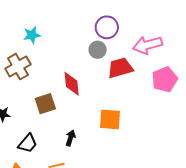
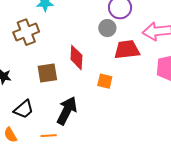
orange square: (110, 119) -> (105, 81), moved, size x0.7
black arrow: (71, 138) -> (67, 111), size x1.8

